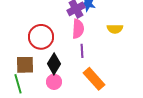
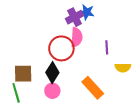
yellow semicircle: (115, 29) -> (123, 68), moved
red circle: (41, 37) -> (61, 48), moved
purple line: (82, 51) -> (107, 47), moved

